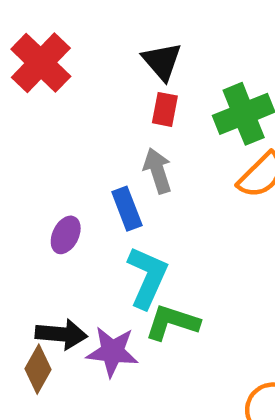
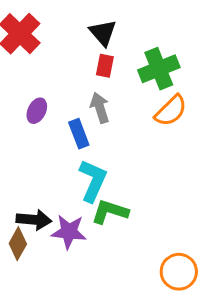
purple ellipse: (66, 235) -> (37, 111), moved

